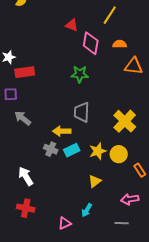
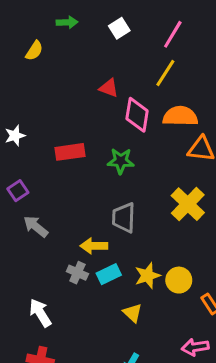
orange semicircle: (120, 44) -> (180, 116), size x1.6
red rectangle: (25, 72) -> (70, 152), moved
purple square: (11, 94) -> (18, 191), turned -32
yellow cross: (125, 121) -> (188, 204), moved
yellow triangle: (95, 181) -> (133, 313), moved, turned -40

